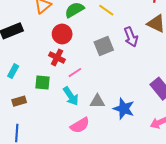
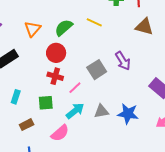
purple arrow: (131, 37) -> (123, 61), moved
gray square: (104, 46) -> (97, 70), moved
cyan arrow: (71, 96) -> (75, 111), turned -84
pink semicircle: (80, 125) -> (60, 133), moved

